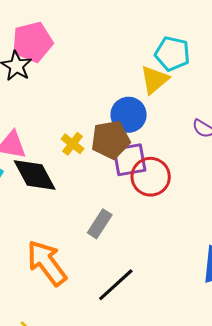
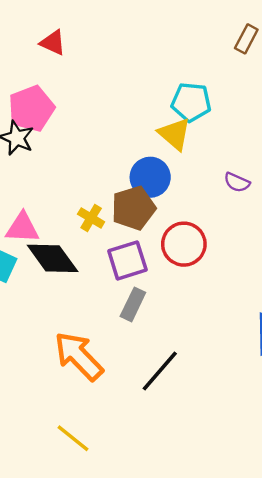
yellow triangle: (154, 80) -> (175, 134), turned -32
purple square: (130, 160) -> (127, 260), moved

